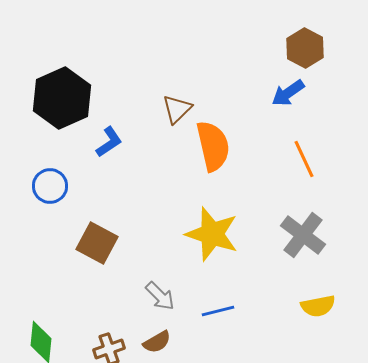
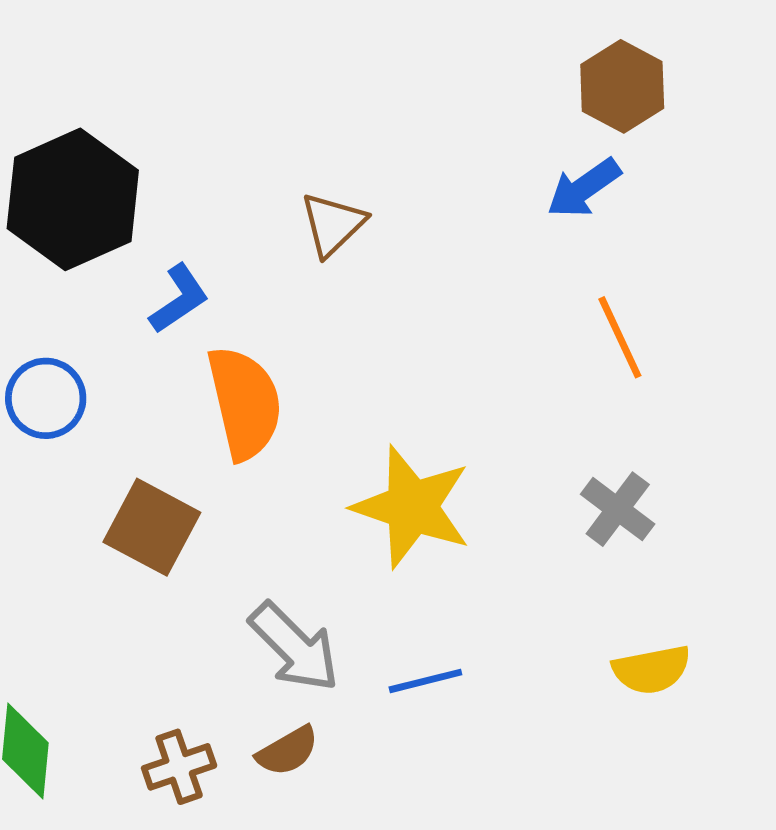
orange semicircle: (213, 146) -> (245, 403), moved
gray cross: (303, 235) -> (618, 509), size x0.7
gray arrow: (160, 296) -> (294, 647), size x1.4

